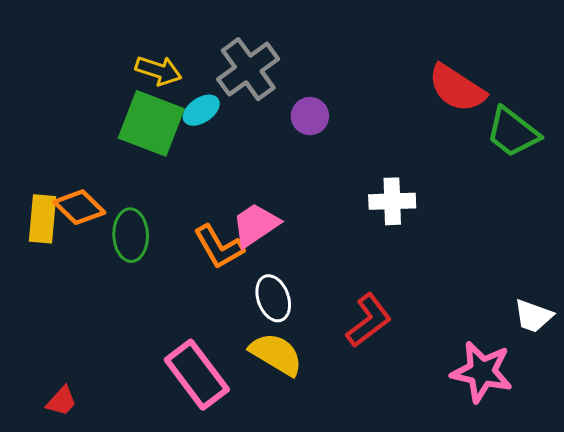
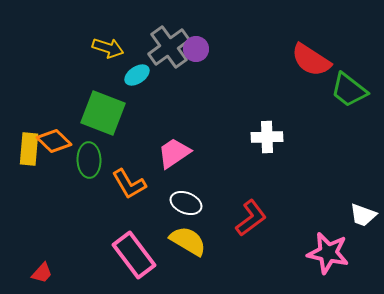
purple circle: (310, 116) -> (196, 49), moved
green square: (151, 123) -> (103, 113), moved
orange L-shape: (219, 247) -> (129, 184), moved
white ellipse: (273, 298) -> (186, 203), turned -48

